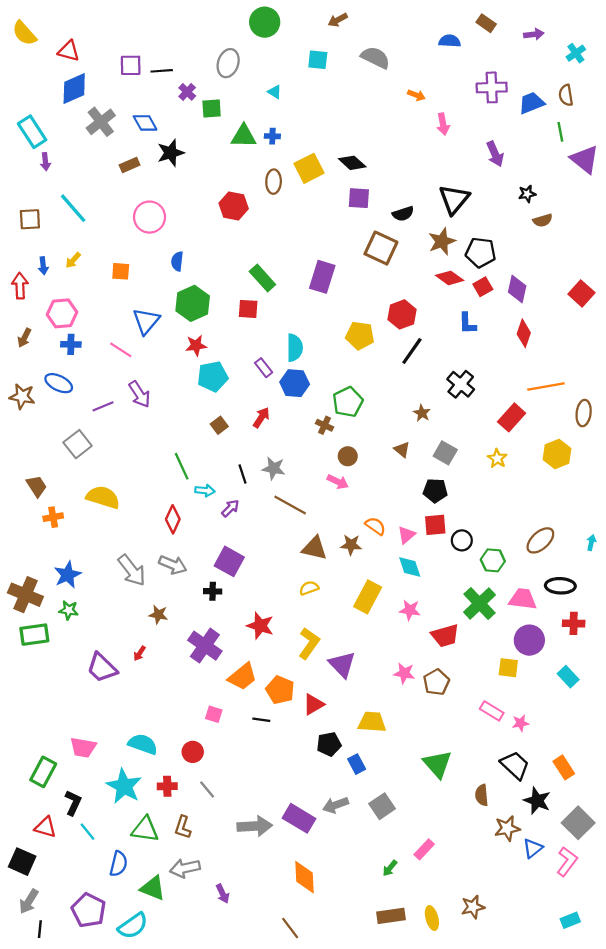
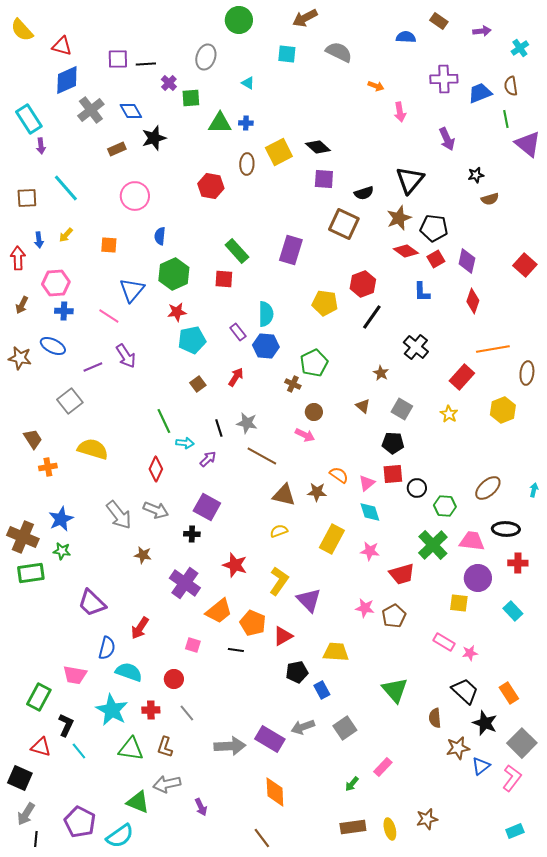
brown arrow: (338, 20) -> (305, 18), size x1.4
red arrow: (140, 653) -> (140, 628), moved, size x1.6
blue semicircle: (118, 864) -> (107, 648), moved

